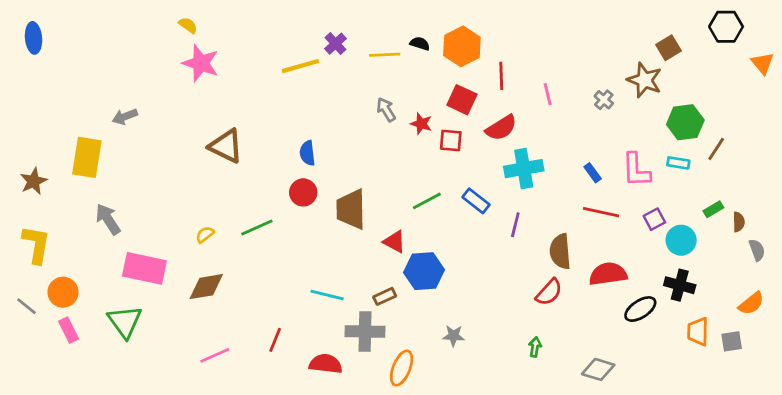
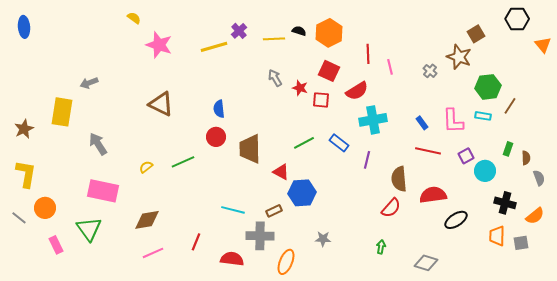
pink star: (201, 63) -> (159, 45), moved
red line: (501, 76) -> (368, 54), moved
green rectangle: (713, 209) -> (508, 149), turned -40
gray arrow: (108, 219) -> (98, 144), moved
black cross: (680, 285) -> (505, 203), moved
brown diamond: (206, 287) -> (147, 220), moved
pink rectangle: (69, 330) -> (56, 245), moved

